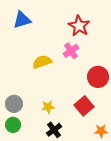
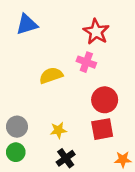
pink cross: (71, 51) -> (86, 62), turned -35
red circle: (98, 77) -> (105, 100), moved
red square: (84, 106) -> (102, 129), turned 30

